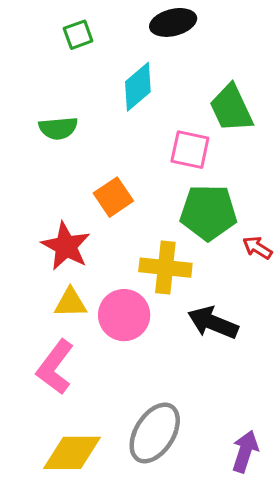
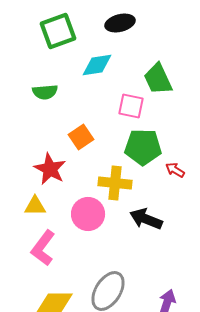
green square: (78, 35) -> (58, 31), size x1.8
cyan diamond: (138, 87) -> (97, 65), turned 32
yellow triangle: (70, 303) -> (35, 206), moved

